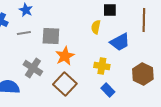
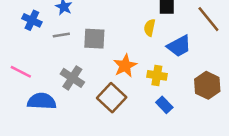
brown line: (144, 20) -> (208, 19), turned -40
orange star: (65, 56) -> (125, 66), moved

